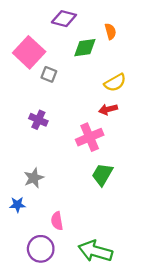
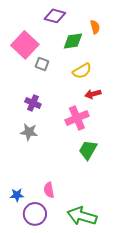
yellow semicircle: (115, 83) -> (82, 71), moved
gray star: (34, 178) -> (29, 132), moved, turned 30
blue star: (17, 205) -> (17, 195), moved

